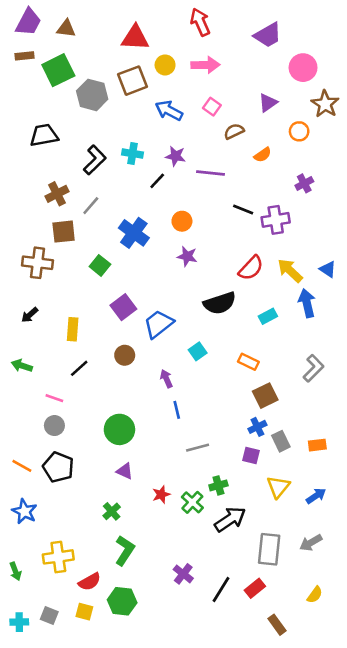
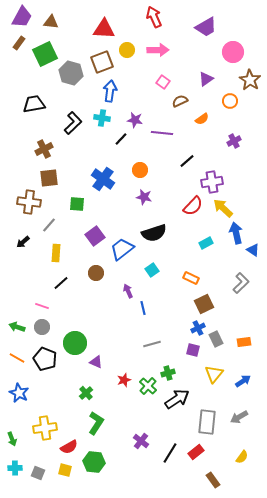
brown rectangle: (24, 56) -> (19, 43), turned -48
blue arrow: (169, 111) -> (110, 91), moved, turned 70
gray line: (91, 206) -> (49, 225), moved
black line: (243, 209) -> (187, 161), turned -63
purple cross: (276, 220) -> (212, 182), moved
green square: (100, 265) -> (77, 204), turned -35
blue triangle: (328, 269) -> (253, 250), moved
black semicircle: (220, 303) -> (154, 233), moved
green arrow: (22, 366) -> (17, 327), moved
blue line: (177, 410) -> (143, 308), moved
green circle: (119, 429) -> (75, 343), moved
cyan cross: (19, 622) -> (15, 468), moved

